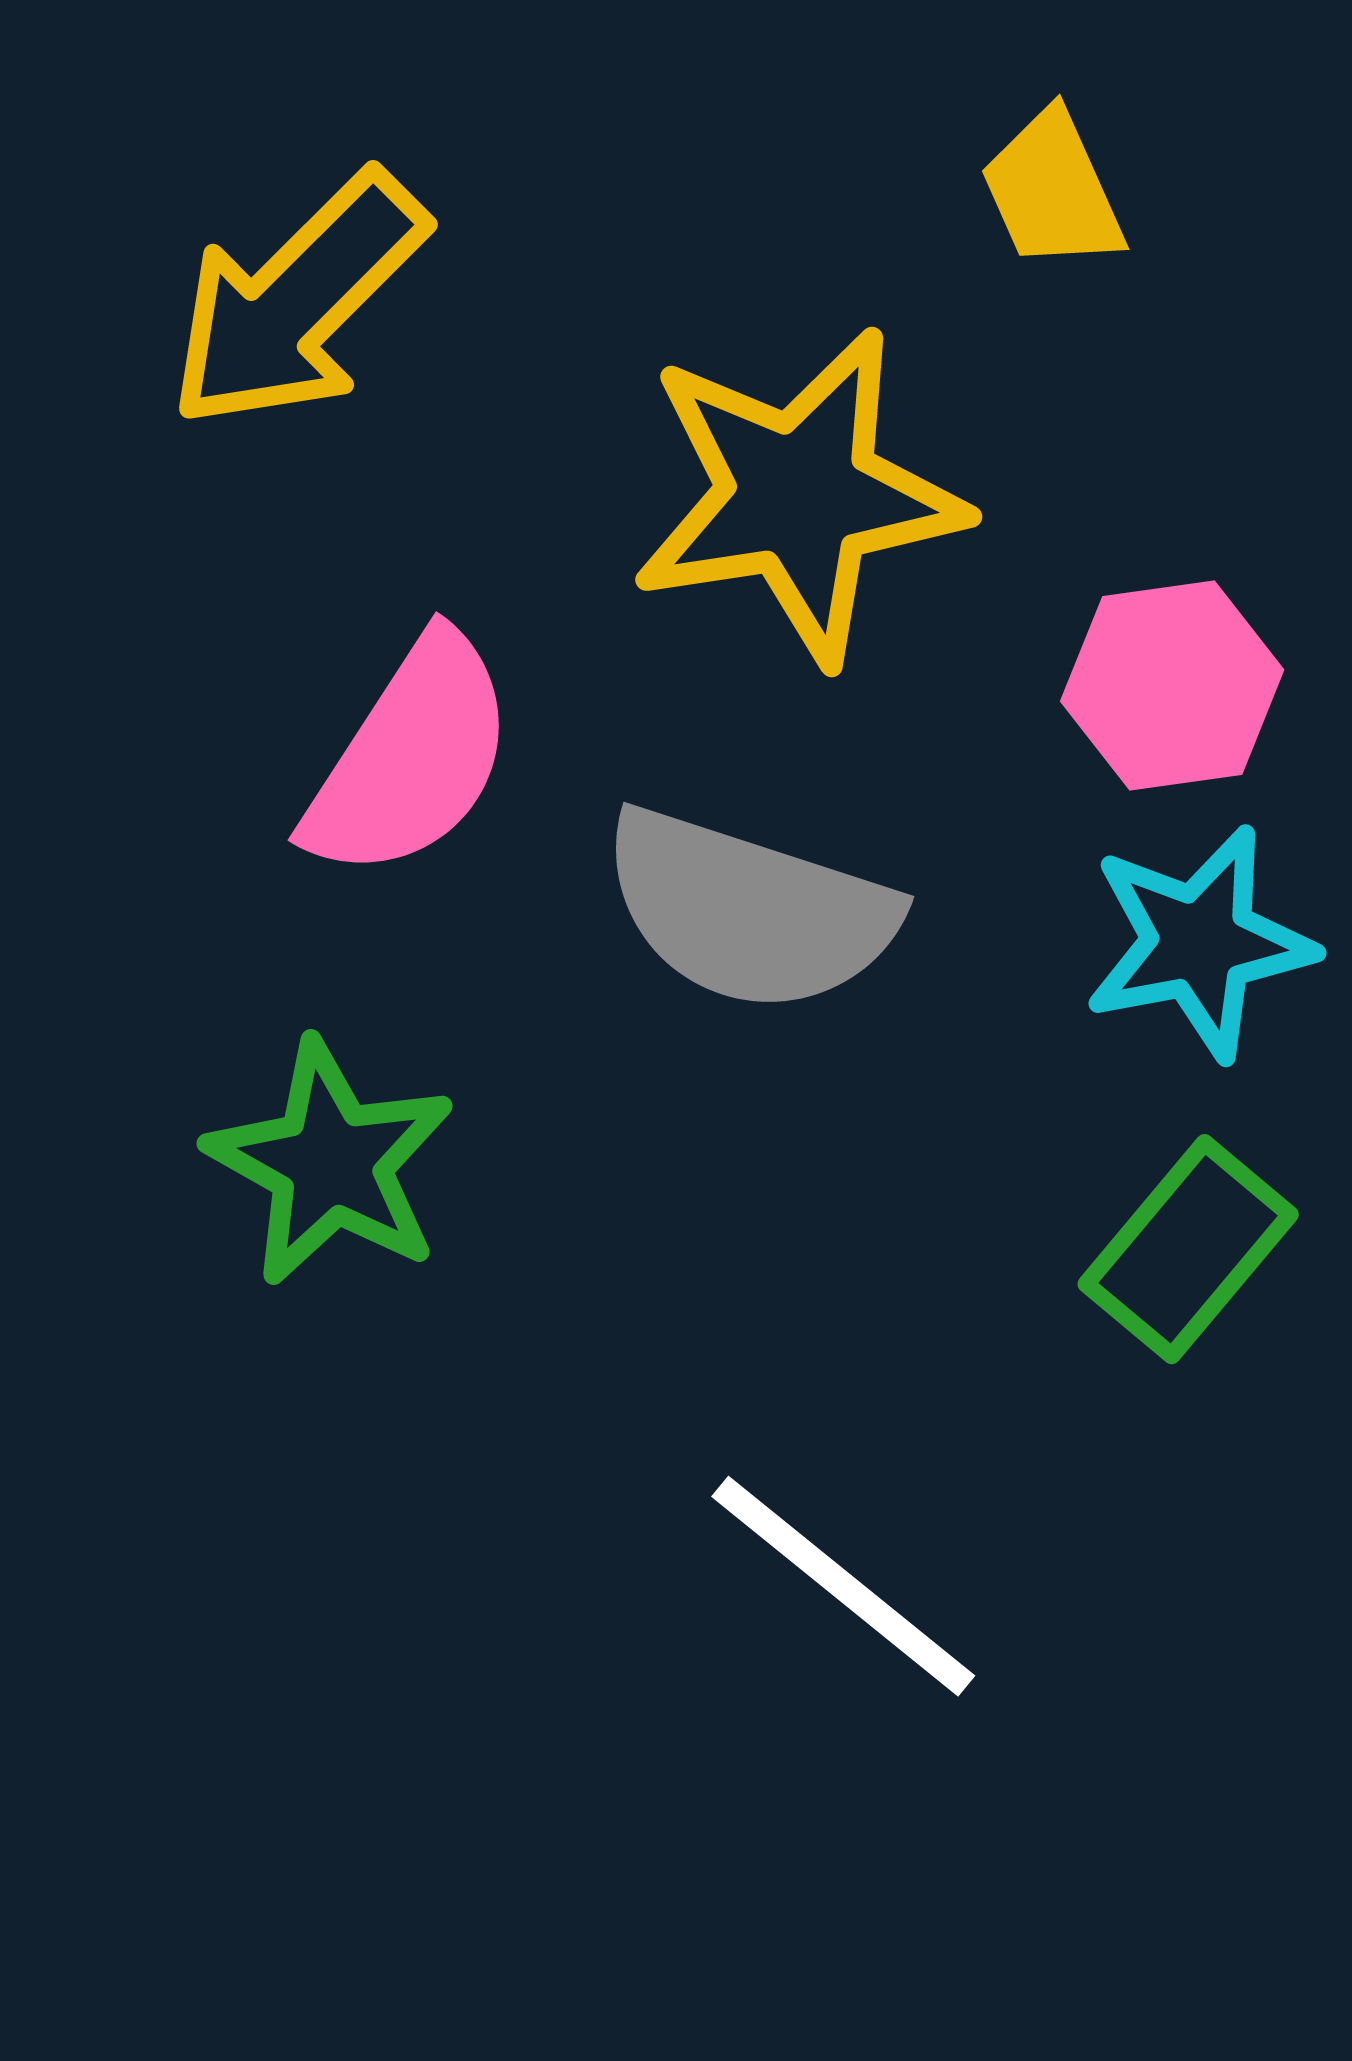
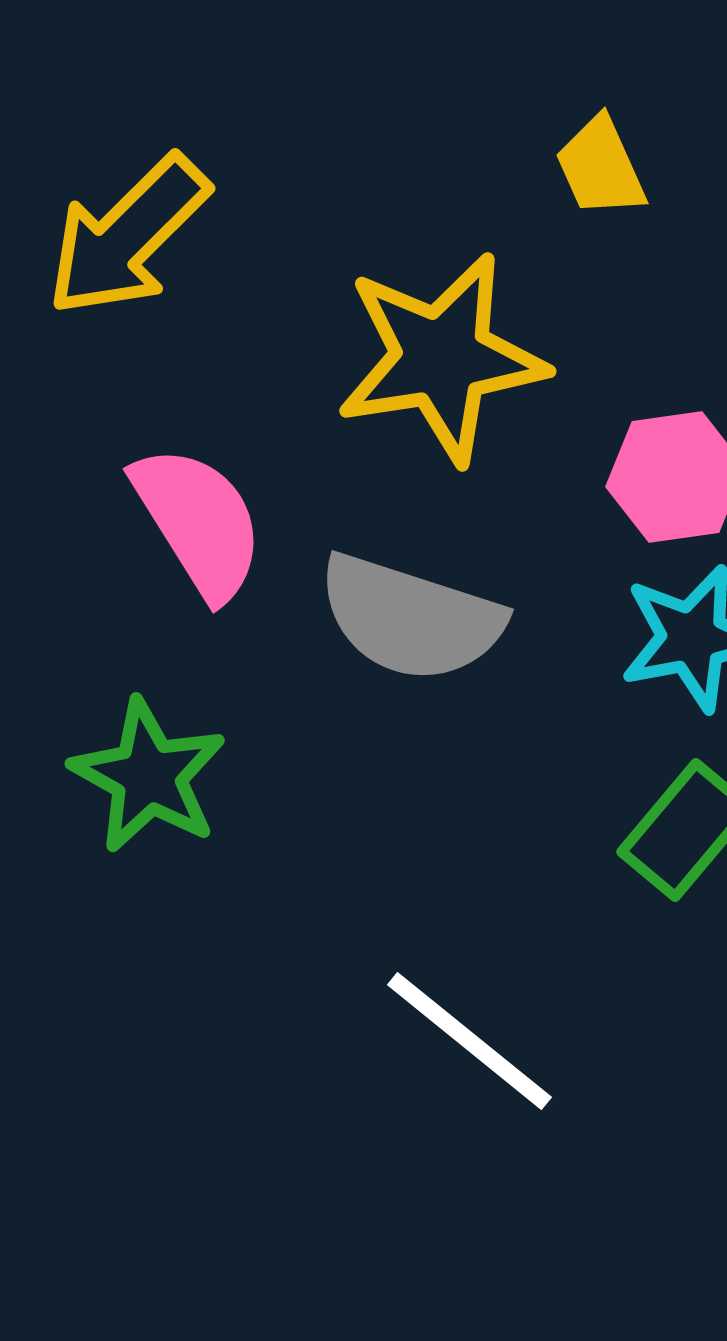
pink semicircle: (410, 757) -> (198, 522), turned -65

